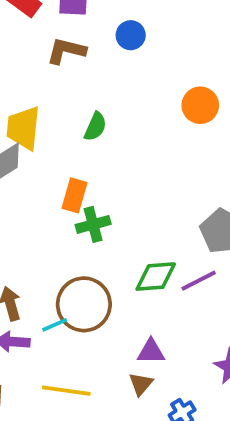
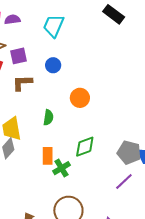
orange circle: (200, 105) -> (80, 98), moved
green diamond: (156, 277) -> (85, 147), moved

